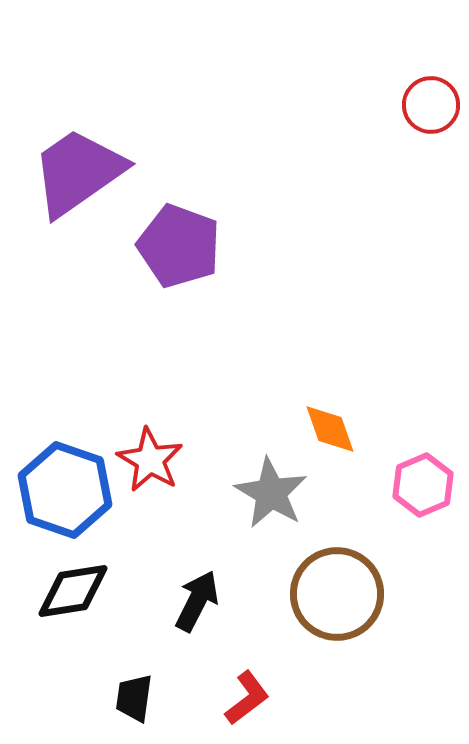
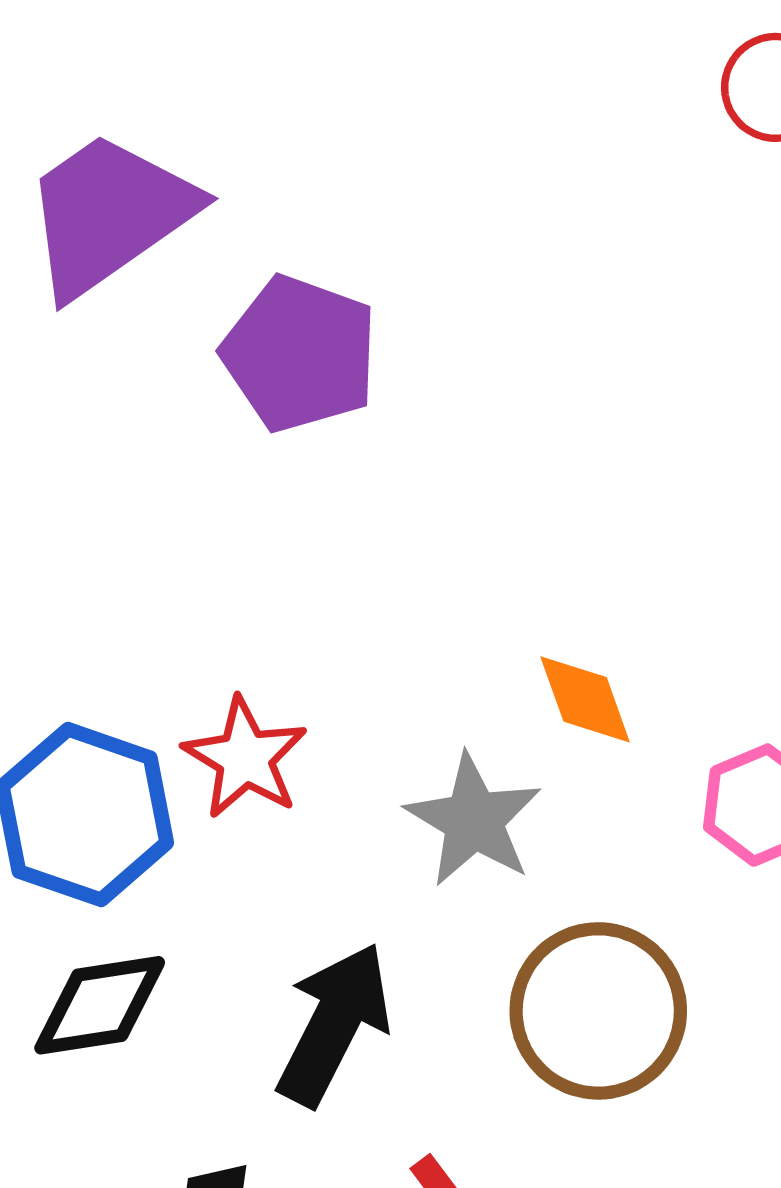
black arrow: (197, 601) -> (334, 1024), size x1.4

